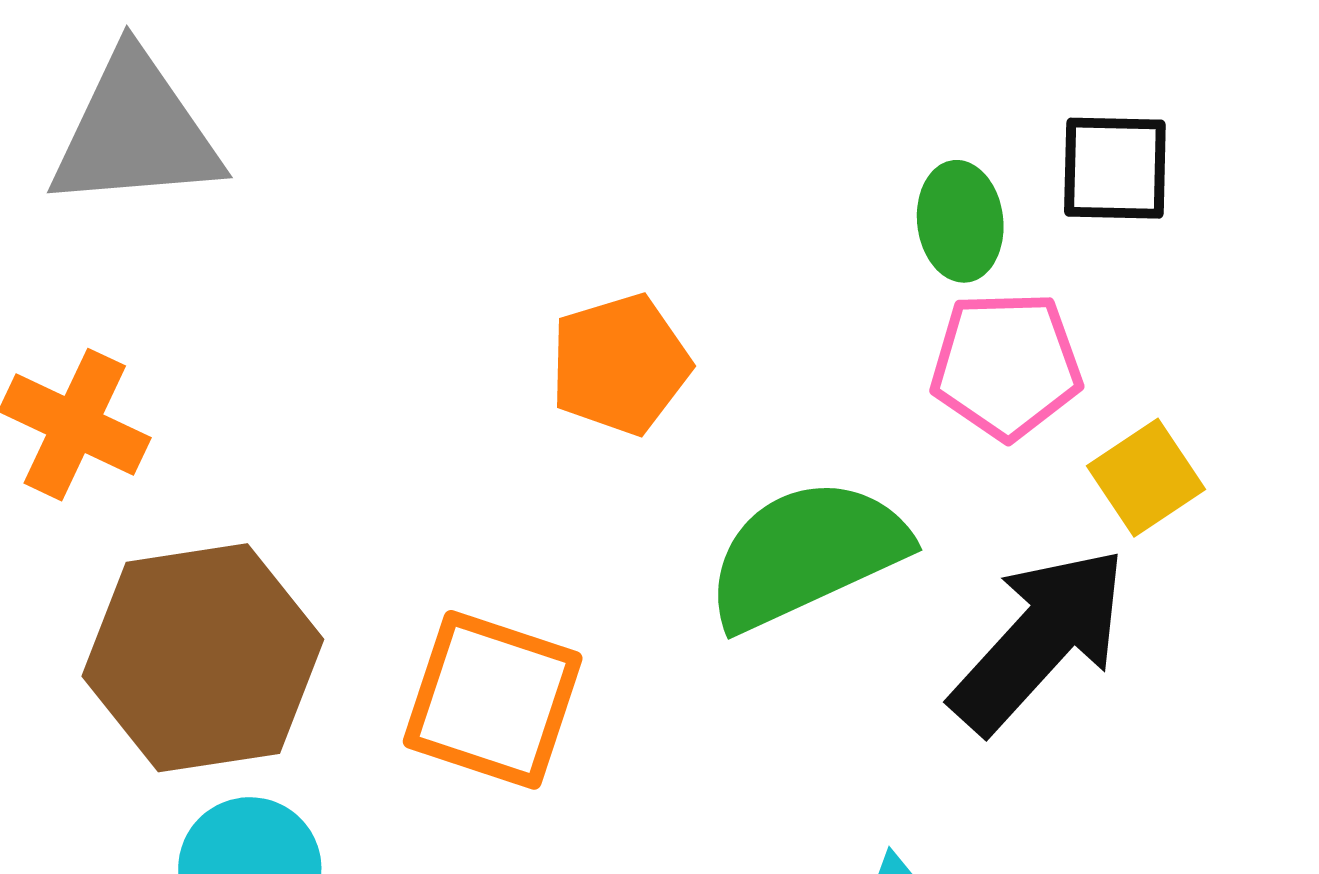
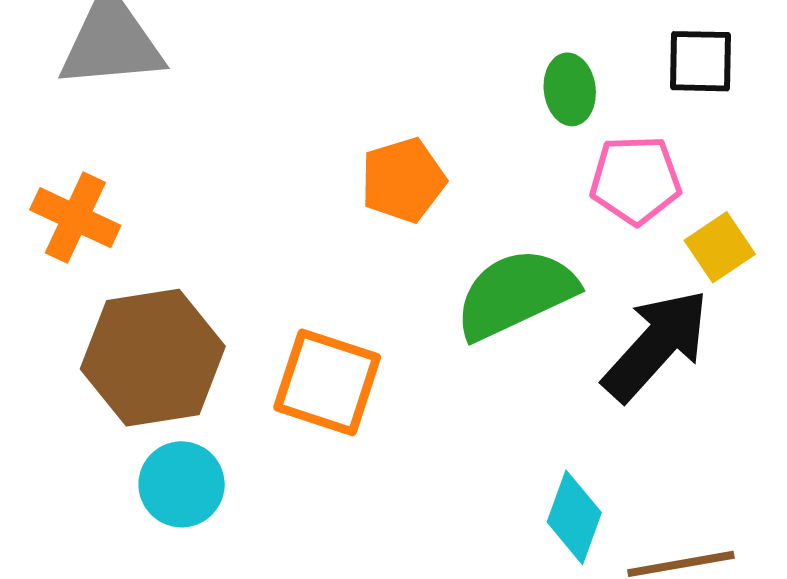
green ellipse: (960, 221) -> (570, 89), moved

